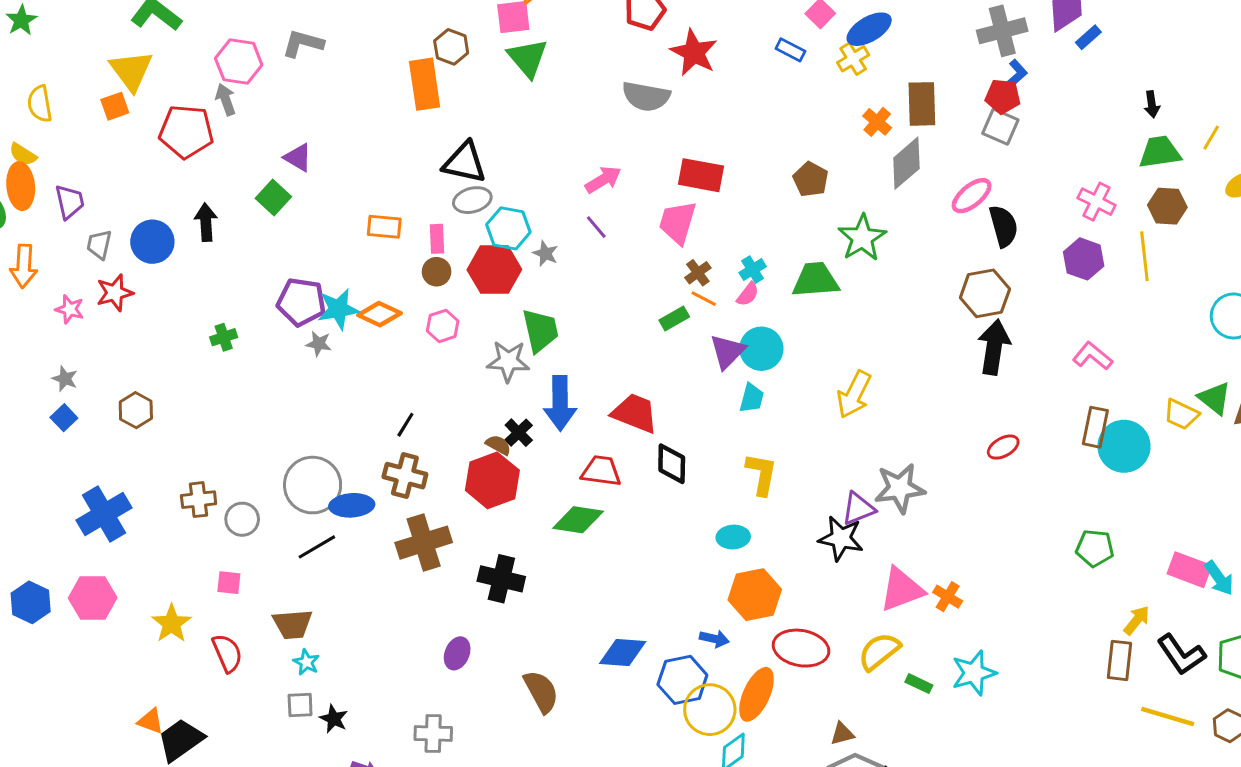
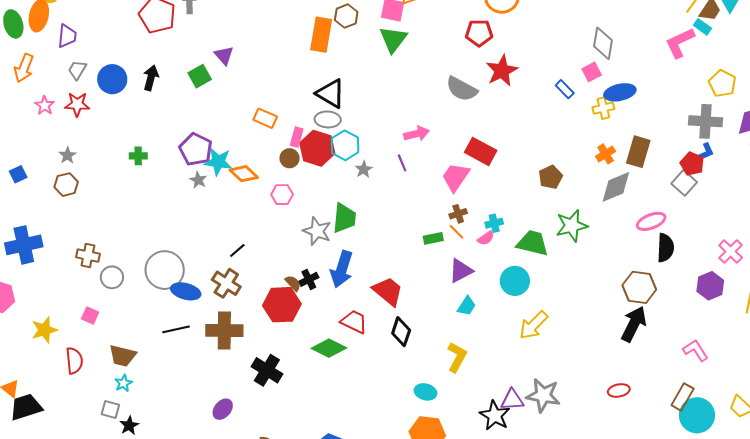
red hexagon: (494, 270) -> (317, 148), moved
cyan circle: (761, 349) -> (515, 281), moved
gray star: (65, 379) -> (67, 155), moved
black line: (317, 547) -> (176, 329), moved

